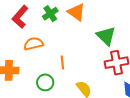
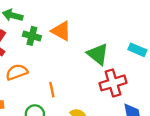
green cross: (50, 14) -> (32, 36), turned -35

